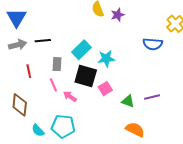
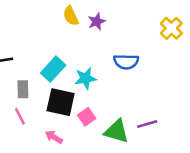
blue semicircle: (153, 44) -> (126, 62), moved
pink arrow: (70, 96) -> (54, 137), moved
green triangle: (128, 101) -> (117, 131), size x1.5

